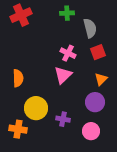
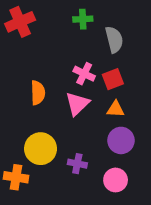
red square: (98, 52) -> (113, 79), moved
orange semicircle: (18, 78) -> (38, 93), moved
orange triangle: (101, 79) -> (116, 109), moved, turned 48

